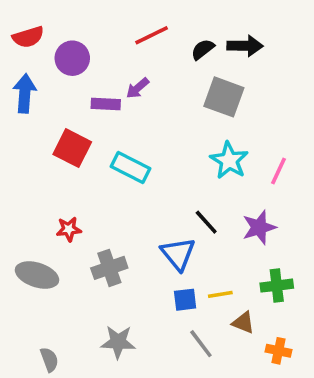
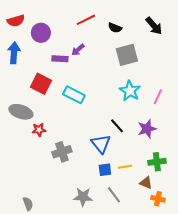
black arrow: (245, 46) -> (154, 26), moved, turned 48
black semicircle: (203, 49) -> (115, 28), turned -120
gray square: (224, 97) -> (127, 55), turned -35
gray ellipse: (37, 275) -> (21, 112), moved
brown triangle: (243, 323) -> (146, 183), moved
gray star: (118, 342) -> (83, 197), moved

